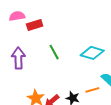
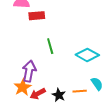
purple arrow: (18, 58) -> (29, 71), moved

